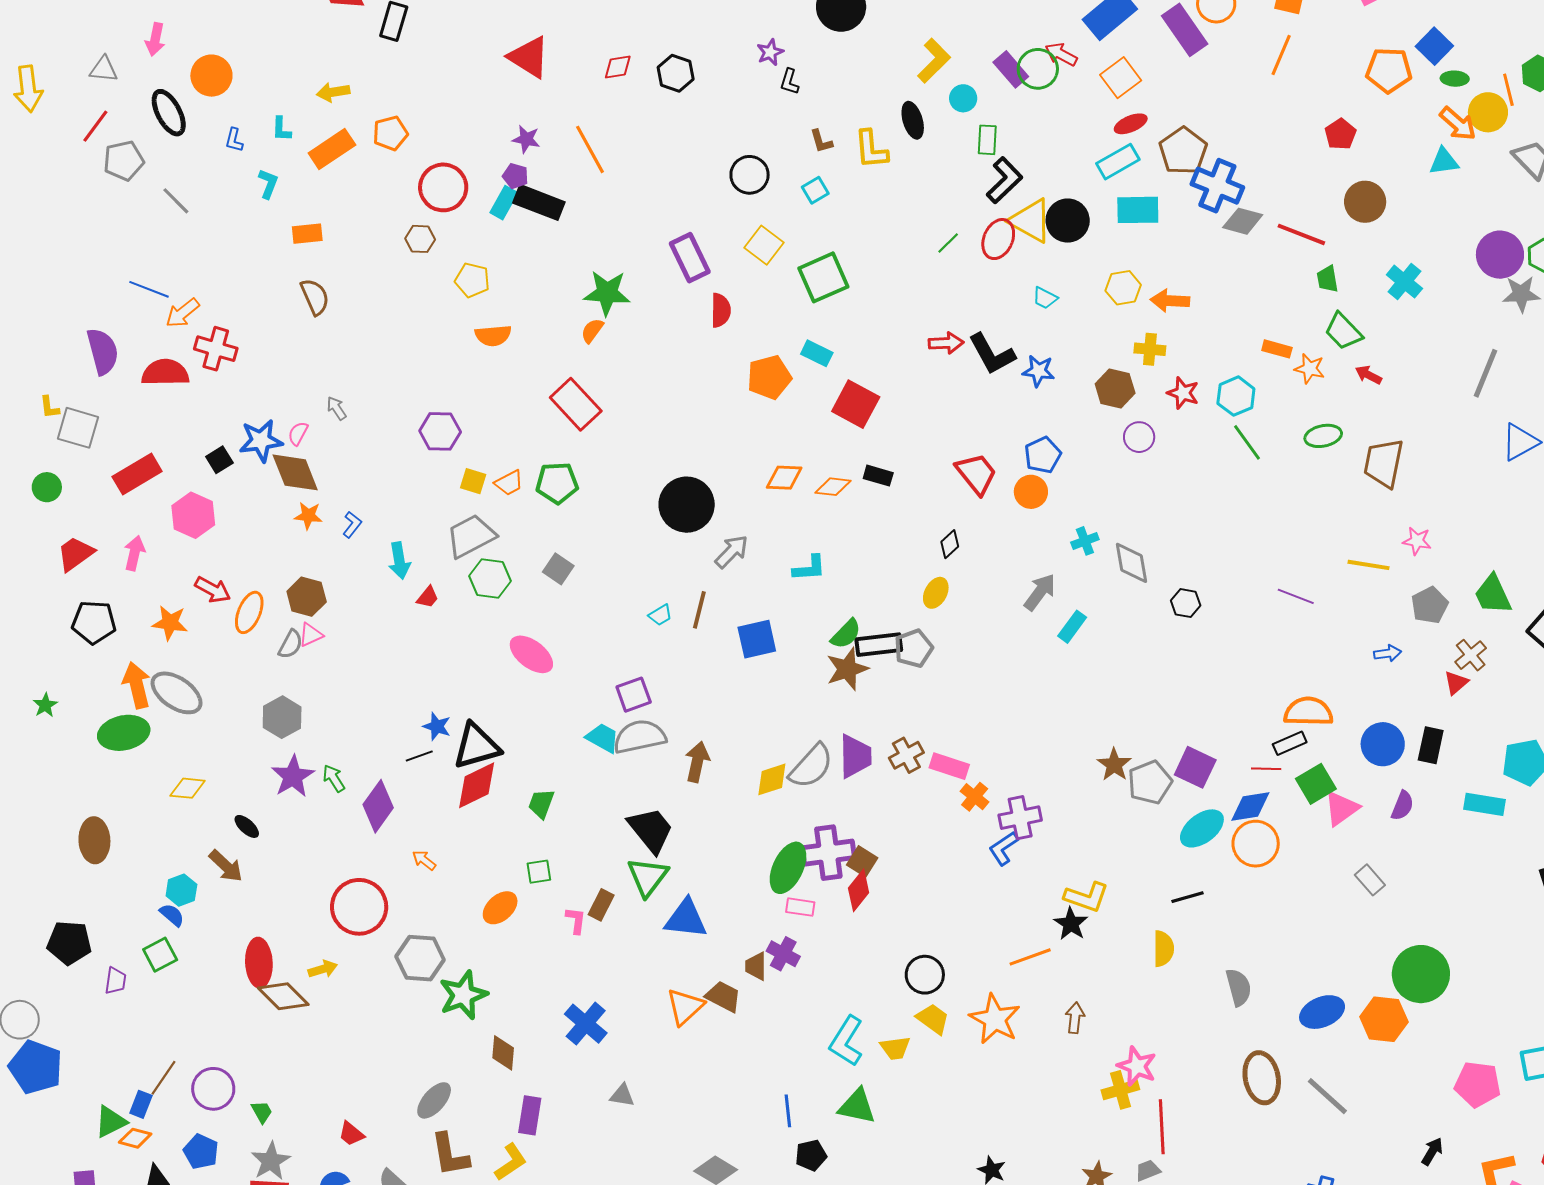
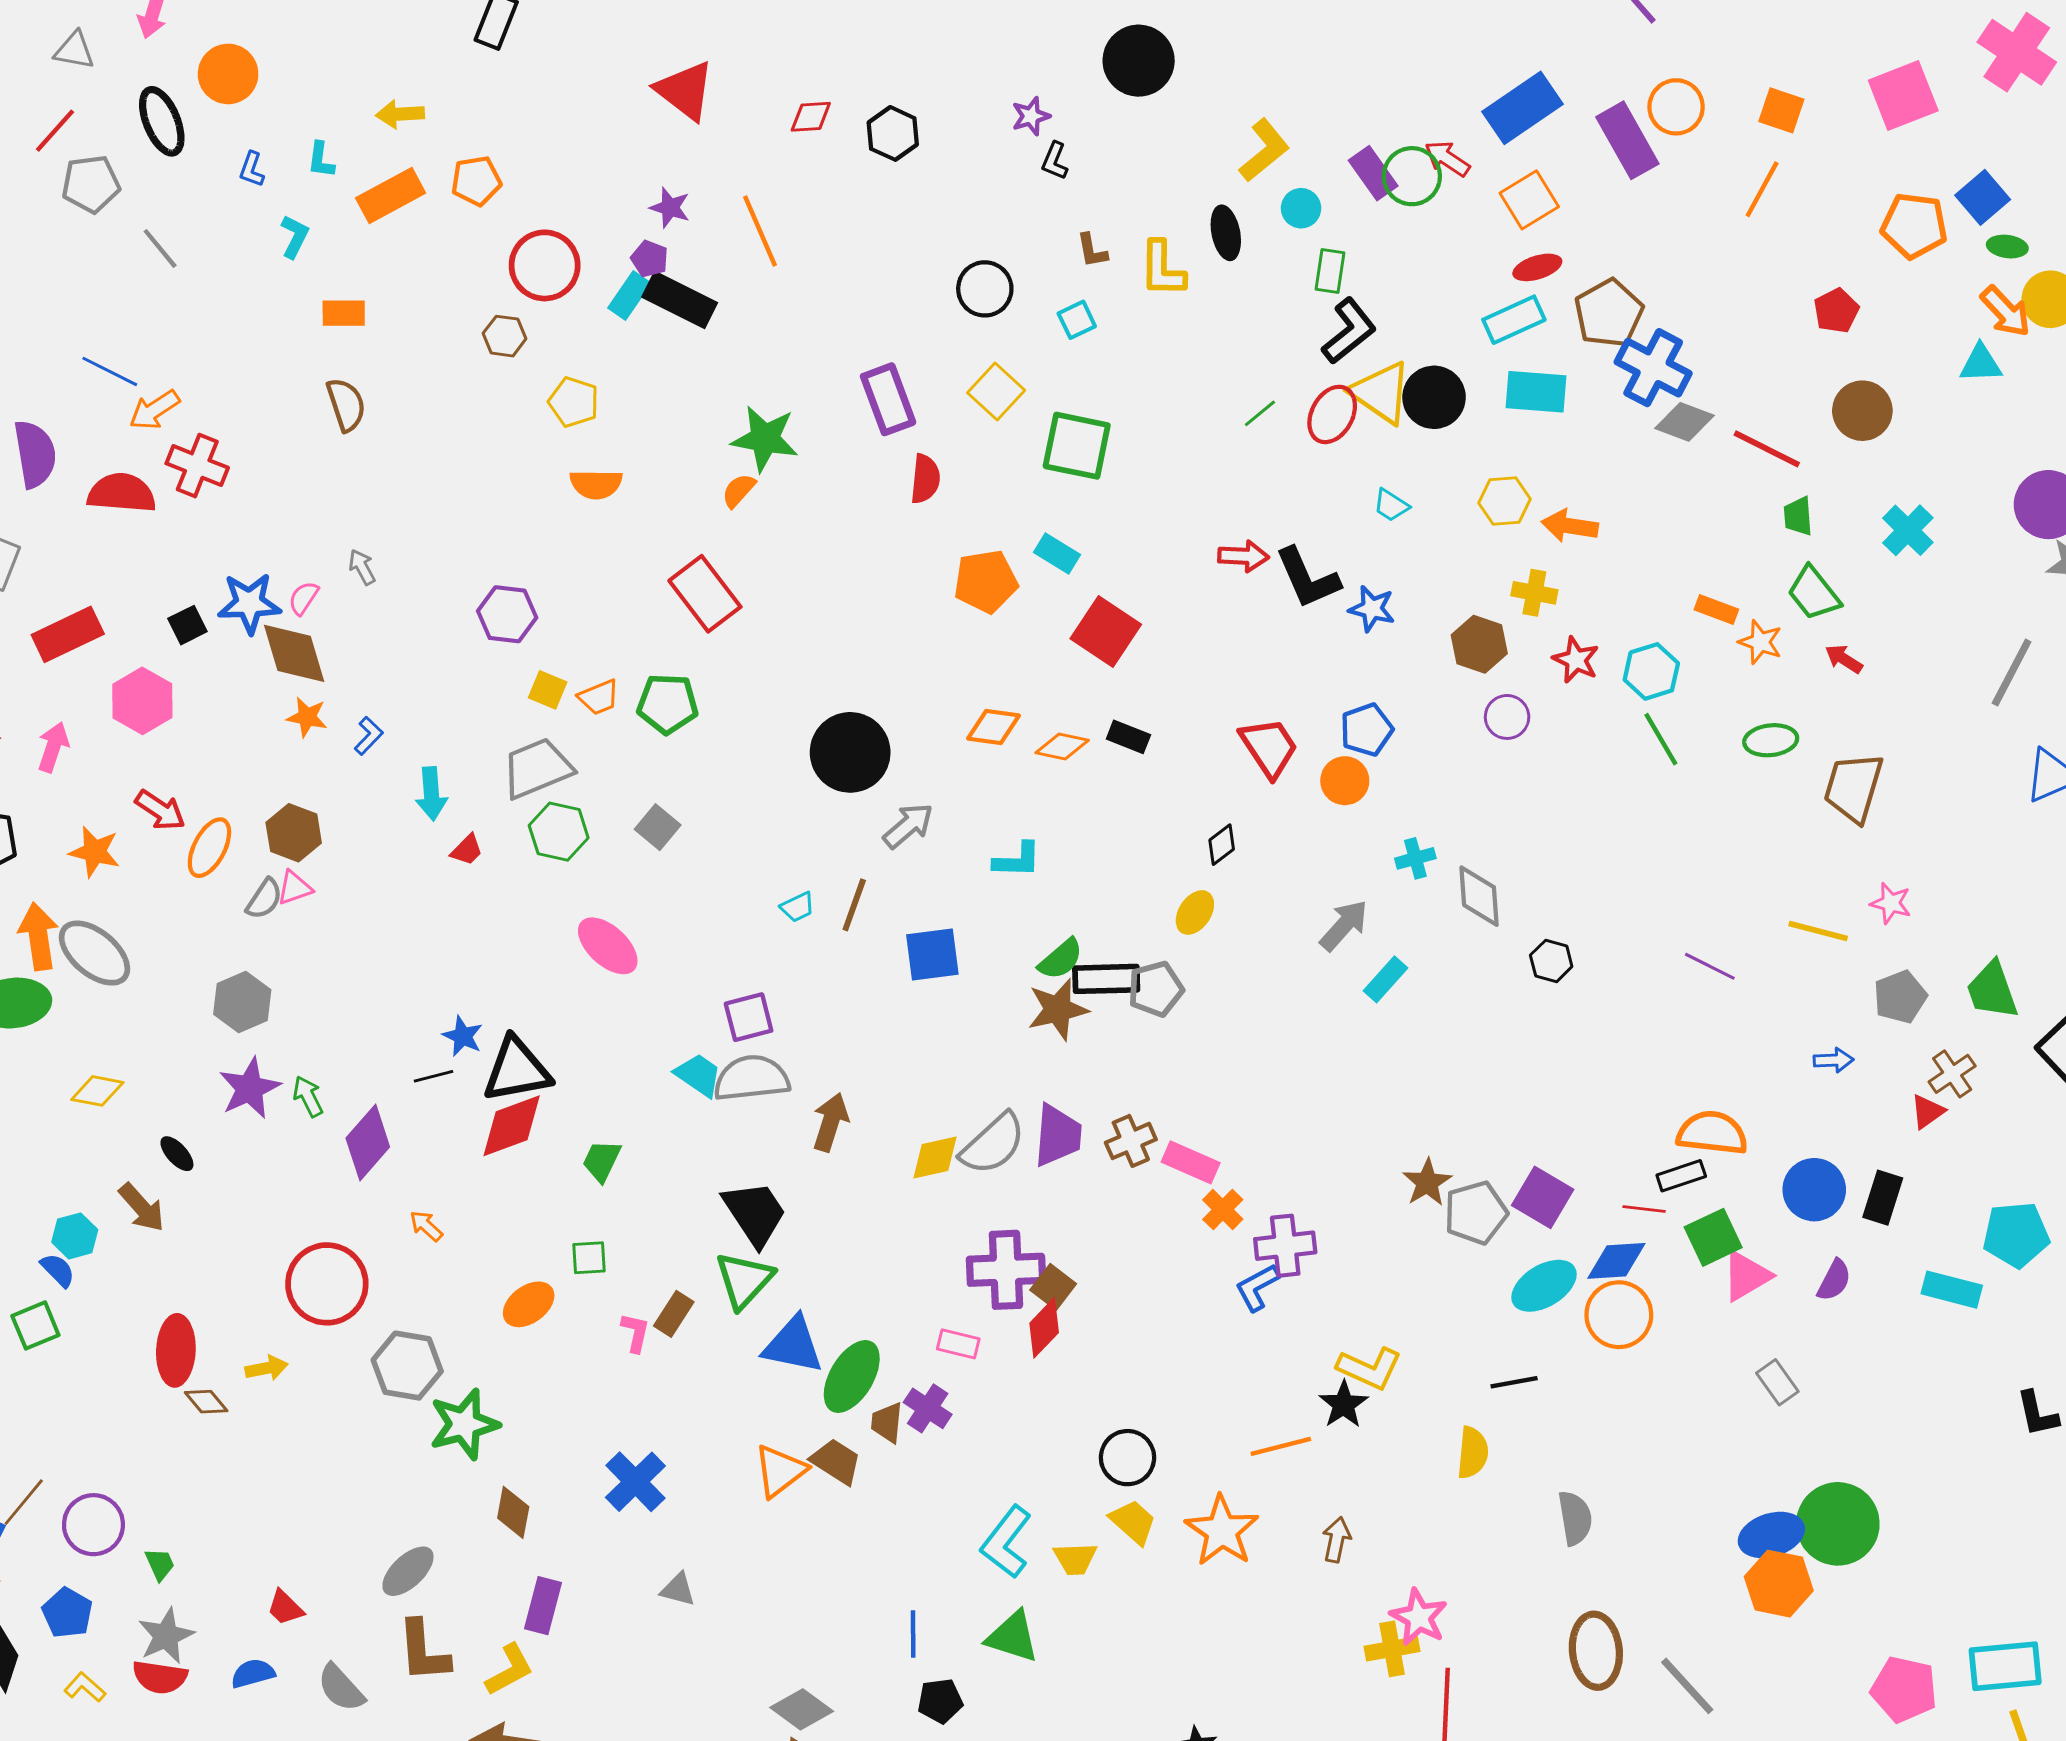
green square: (823, 277) -> (1077, 446), turned 30
green ellipse: (788, 868) -> (852, 1376), moved
brown diamond: (283, 996) -> (206, 1402), size x0.6
blue ellipse: (1322, 1012) -> (1771, 1535), moved

